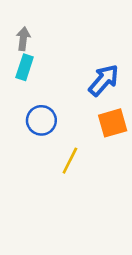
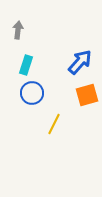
cyan rectangle: (25, 67) -> (26, 65), moved

